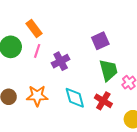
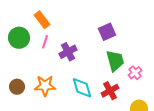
red cross: (103, 101) -> (110, 91), turned 30

